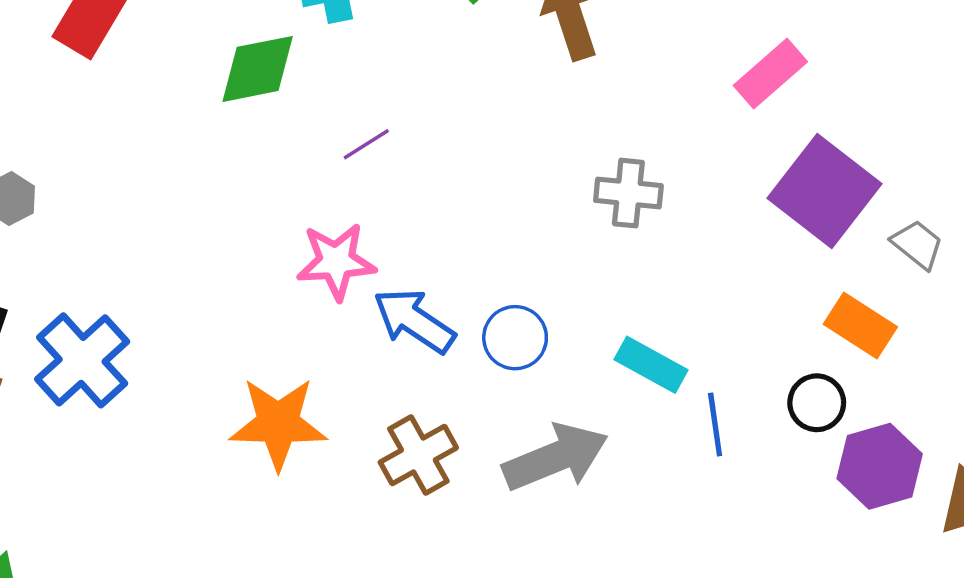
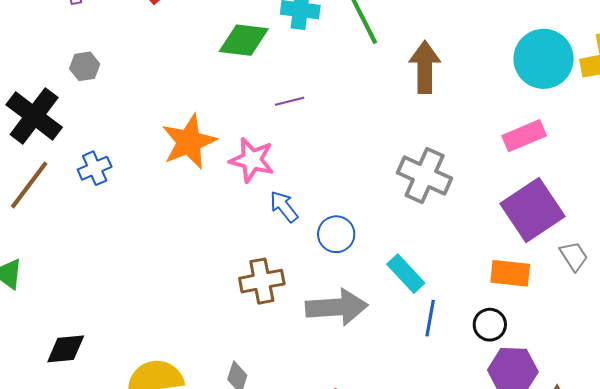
gray cross: (628, 193) -> (425, 175), size x1.4
blue arrow: (414, 321) -> (284, 207), size x0.7
orange rectangle: (860, 326) -> (510, 273), moved, turned -45
blue cross: (82, 360) -> (95, 168), size x0.6
orange star: (278, 423) -> (189, 142), moved, turned 30

